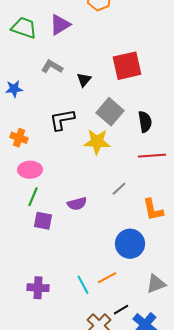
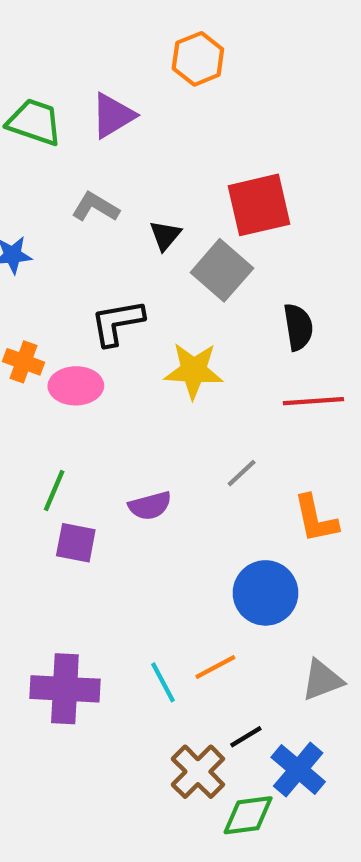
gray square: (110, 112) -> (222, 270), moved
pink ellipse: (30, 170) -> (76, 386), moved
purple cross: (38, 288) -> (65, 689), size x1.4

